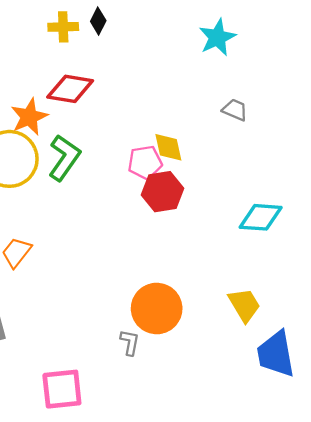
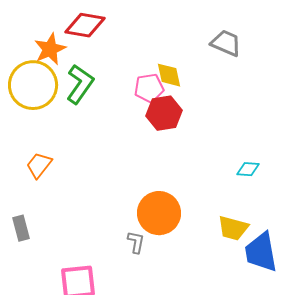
gray trapezoid: (235, 110) -> (226, 43), size x1.4
cyan diamond: (261, 217) -> (248, 169), moved, size x0.6
yellow trapezoid: (244, 305) -> (233, 228), moved, turned 136

